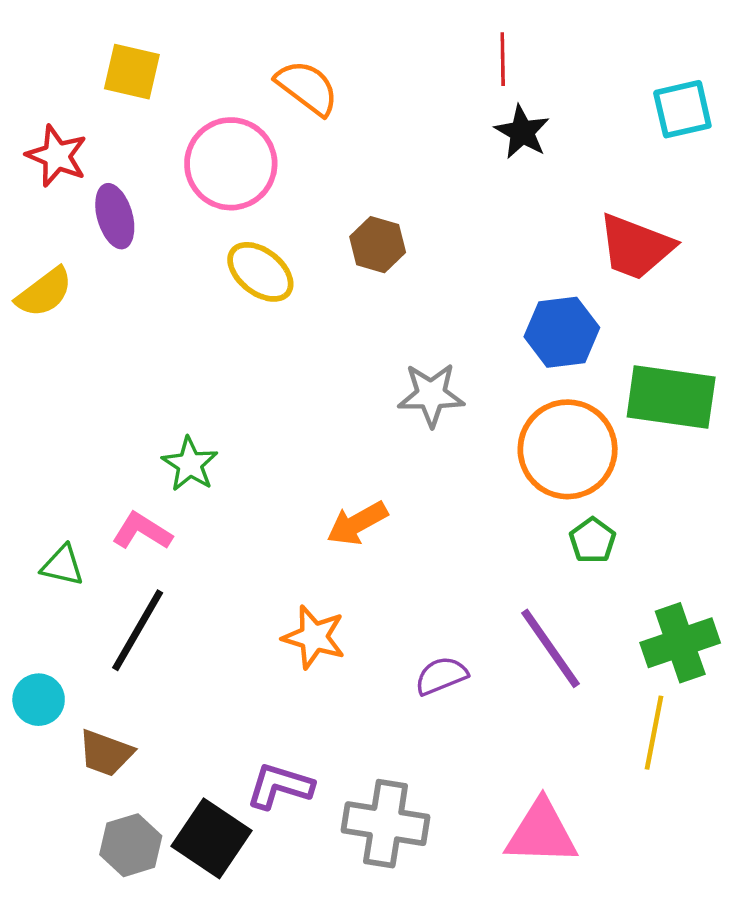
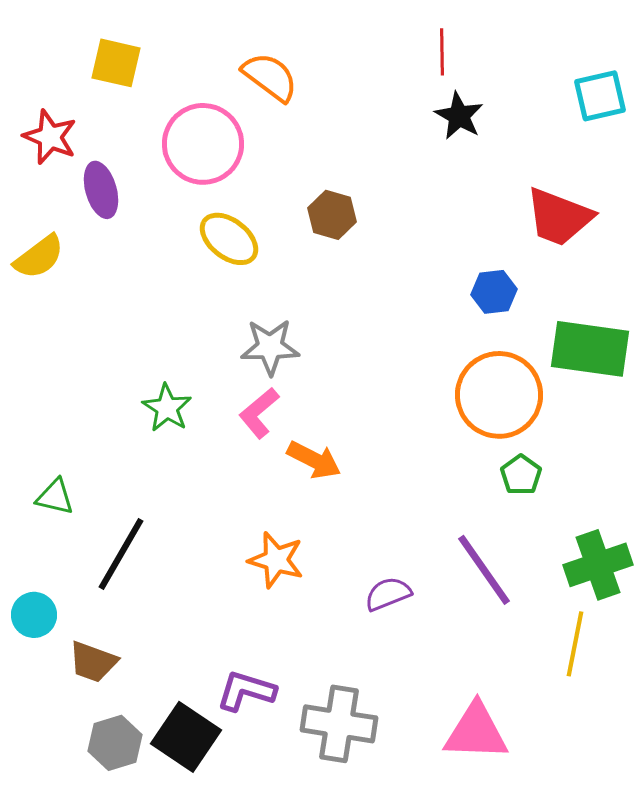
blue hexagon: (562, 332) -> (494, 292), size x0.7
gray star: (431, 395) -> (270, 347), moved
orange arrow: (357, 523) -> (314, 460), turned -124
pink L-shape: (142, 531) -> (259, 413), moved, turned -72

